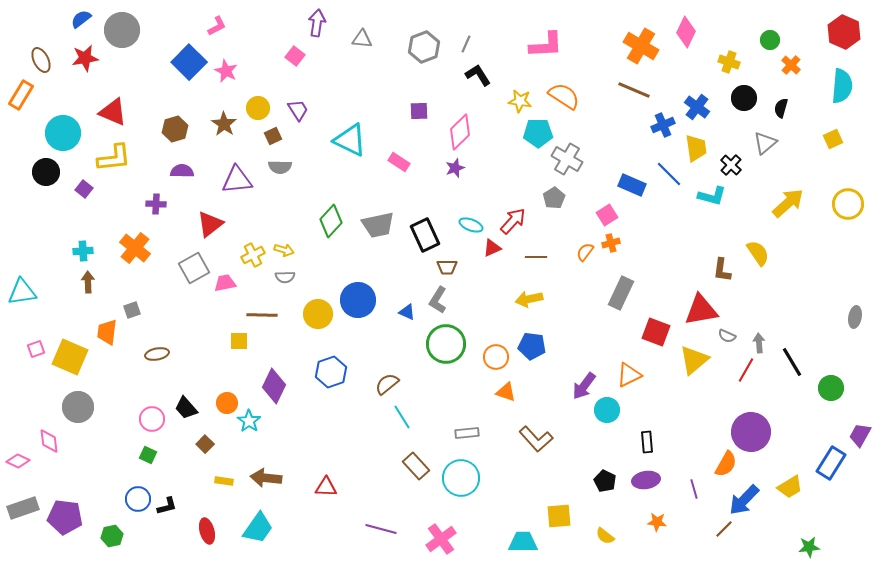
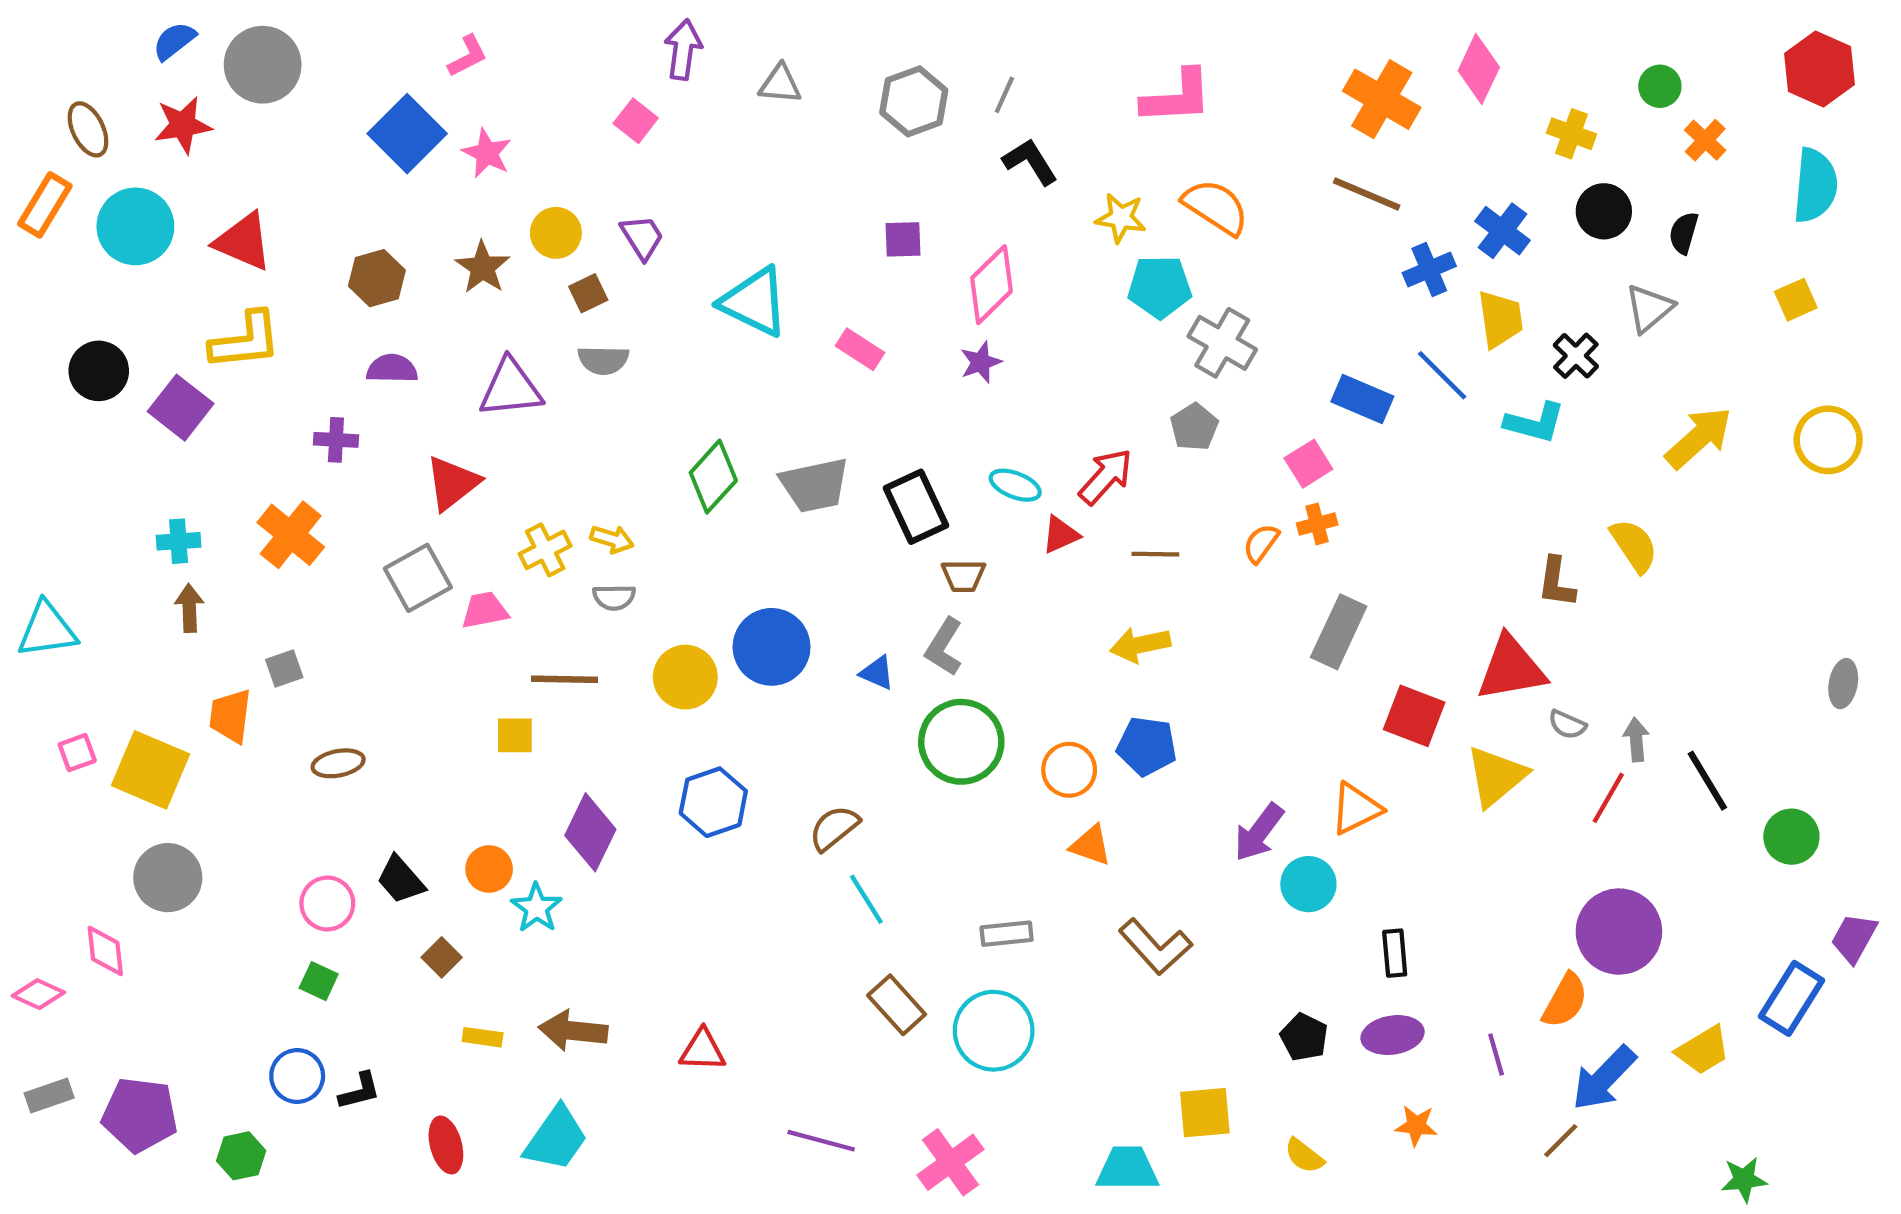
cyan circle: (63, 133) -> (135, 226), moved
purple square: (84, 189) -> (181, 408), size x1.6
gray rectangle: (23, 508) -> (49, 1095), size x0.7

